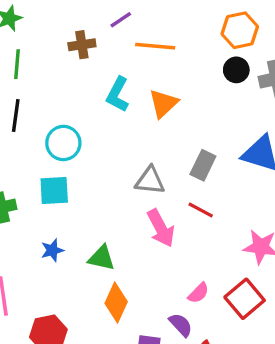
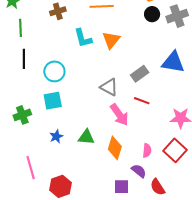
cyan L-shape: (118, 94) -> (83, 38), turned -35
gray rectangle: (203, 165) -> (140, 74), turned 36
gray triangle: (150, 181) -> (109, 87), turned 30
pink semicircle: (198, 293) -> (147, 151), turned -32
orange diamond: (116, 302) -> (115, 148), moved

